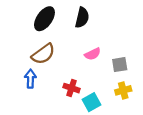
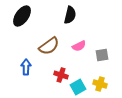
black ellipse: (44, 19) -> (22, 16), moved
brown semicircle: (43, 54) -> (49, 46), moved
yellow cross: (123, 90) -> (100, 84), moved, turned 32

